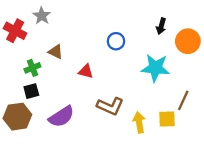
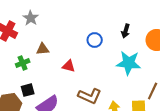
black arrow: (161, 26) -> (126, 31), moved
brown triangle: (56, 52) -> (43, 49), turned -32
black square: (31, 91) -> (28, 90), moved

